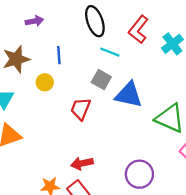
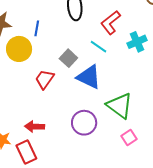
cyan line: (110, 52) -> (98, 47), moved
yellow circle: (45, 82) -> (19, 49), size x1.6
purple circle: (139, 174) -> (84, 123), moved

